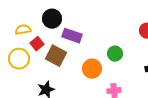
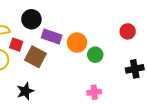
red square: (37, 44) -> (16, 45), turned -32
orange circle: (92, 69) -> (77, 43), moved

